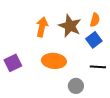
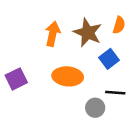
blue square: (94, 40) -> (109, 59), moved
black line: (98, 67) -> (115, 93), moved

